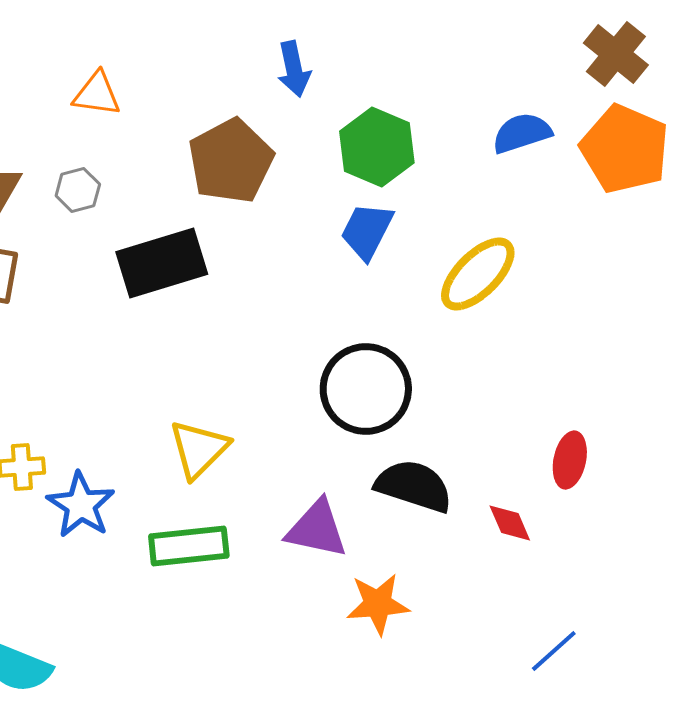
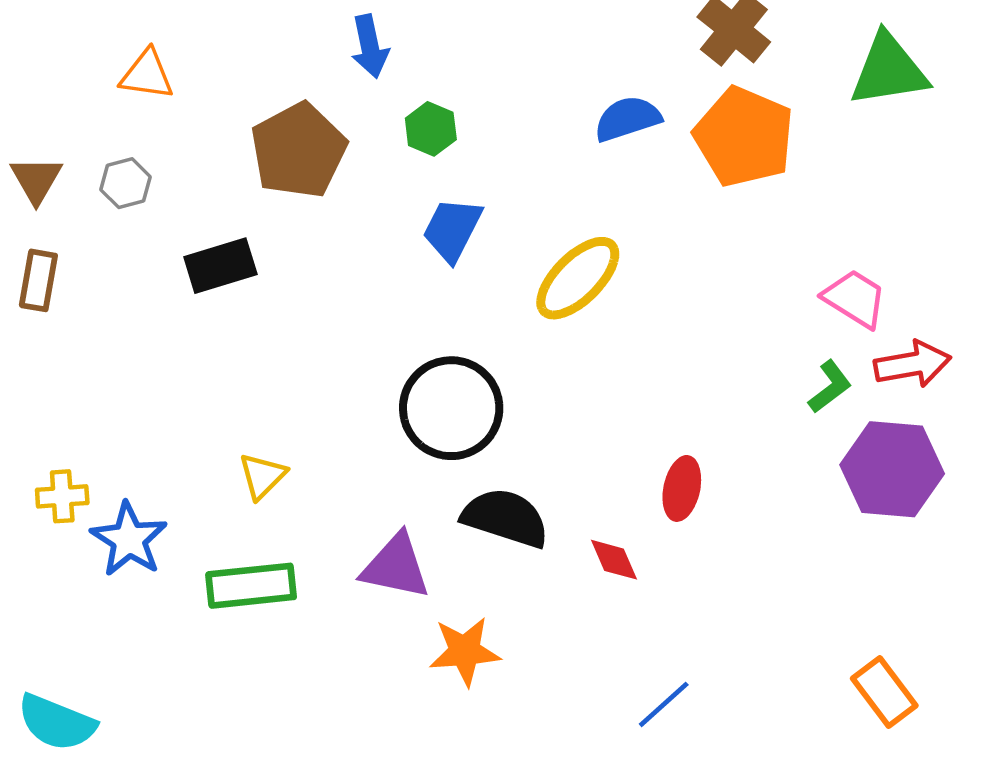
green hexagon: (377, 147) -> (431, 129), moved, size x0.6
black rectangle: (162, 263) -> (220, 266), size x0.7
yellow triangle: (199, 449) -> (262, 476), size x0.7

